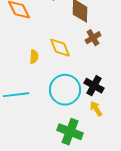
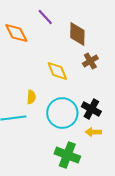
yellow semicircle: (34, 57) -> (31, 97), moved
yellow arrow: (96, 109) -> (93, 132), turned -56

